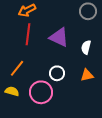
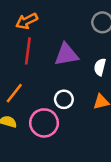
purple triangle: (59, 37) -> (66, 55), turned -35

